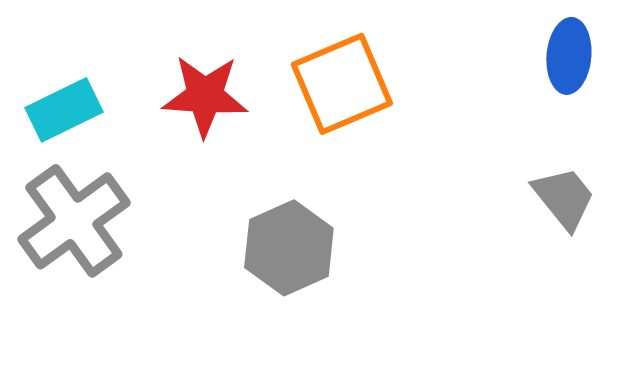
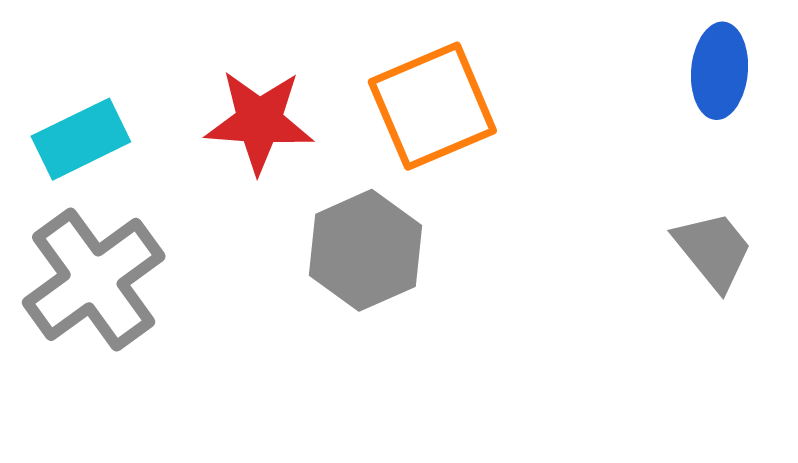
gray hexagon: (289, 248) -> (365, 250), moved

